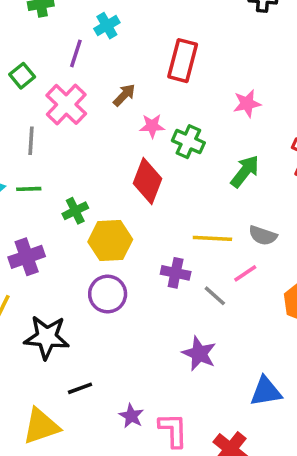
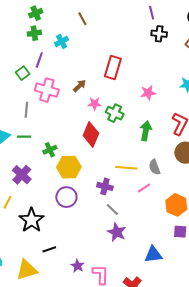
cyan cross: (107, 26) -> (62, 41), moved
purple line: (76, 53) -> (39, 60), moved
pink cross: (66, 104) -> (47, 90), turned -30
green arrow: (245, 171) -> (146, 131), turned -30
gray semicircle: (263, 235) -> (155, 167), turned 49
purple cross: (27, 257) -> (22, 175), turned -30
gray line: (215, 296) -> (112, 209), moved
black star: (47, 337) -> (32, 220), turned 30

